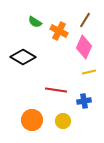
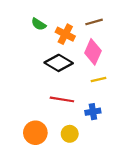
brown line: (85, 20) -> (94, 22), turned 42
black diamond: (23, 57) -> (59, 63), moved

